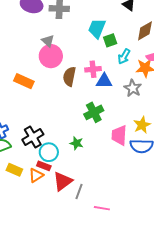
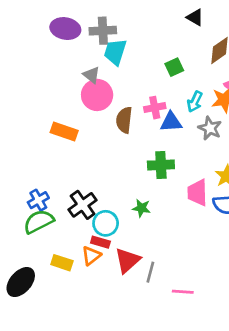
cyan trapezoid: (97, 28) -> (115, 52), moved
cyan arrow: (124, 56) -> (195, 102), moved
green cross: (94, 112) -> (161, 165), turned 30
yellow rectangle: (14, 170) -> (62, 263), moved

